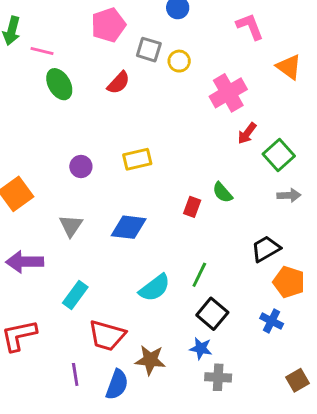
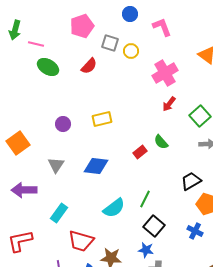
pink L-shape: (250, 26) -> (162, 27), moved
green ellipse: (59, 84) -> (48, 67), turned -30
red arrow: (247, 133) -> (169, 104), moved
red rectangle: (192, 207) -> (140, 152), turned 32

